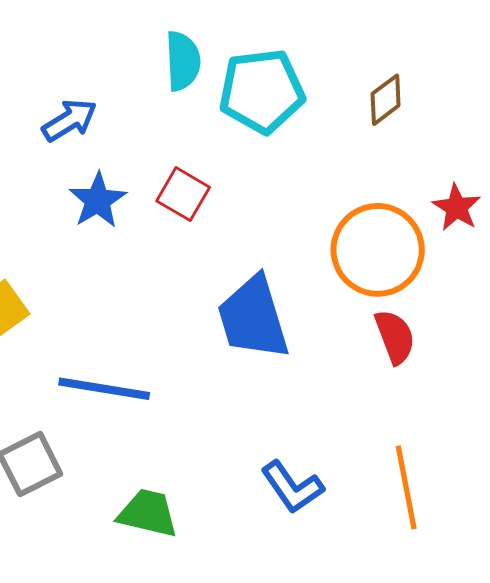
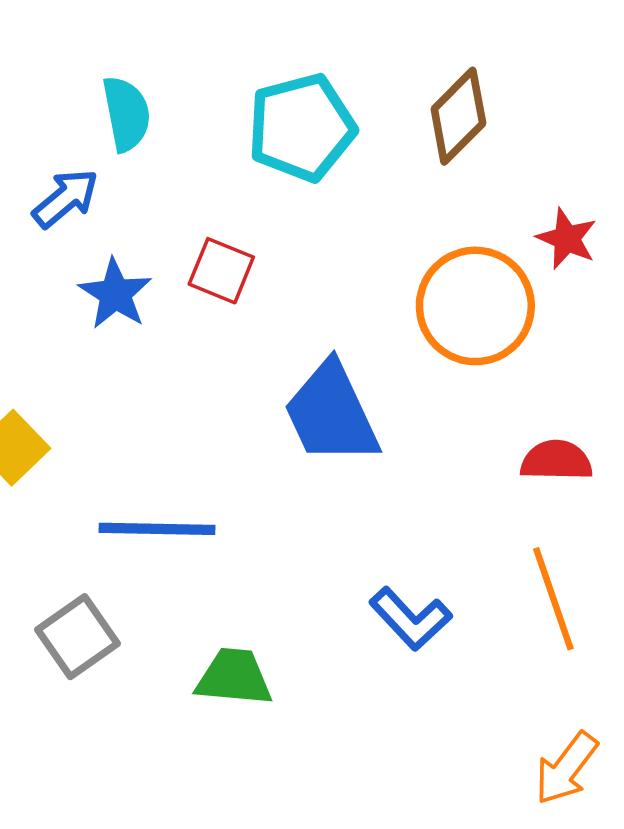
cyan semicircle: (183, 61) -> (126, 114), moved
brown diamond: (386, 100) -> (458, 116), size x1.4
red semicircle: (395, 337) -> (556, 461), moved, turned -60

